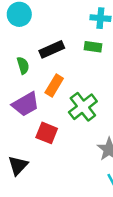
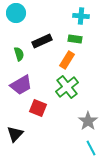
orange rectangle: (54, 86) -> (67, 60), moved

